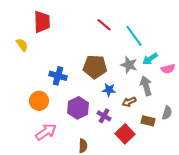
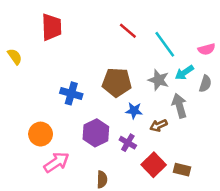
yellow semicircle: (22, 45) -> (15, 57), moved
pink semicircle: (168, 69) -> (207, 49), moved
orange circle: (39, 101) -> (41, 134), moved
gray semicircle: (167, 113) -> (205, 84), moved
brown rectangle: (148, 121) -> (182, 170), moved

